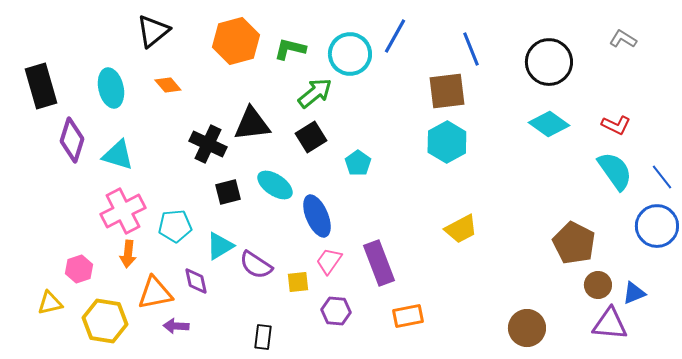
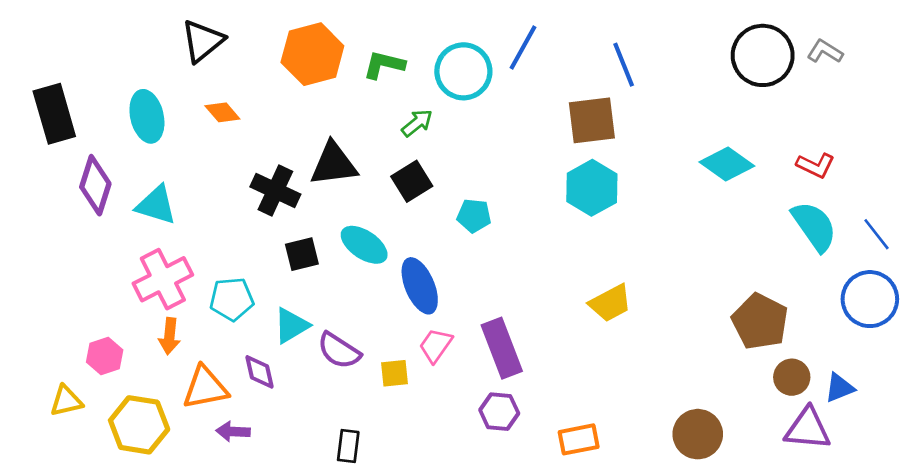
black circle: (549, 62) -> (763, 55), moved
green arrow: (315, 93) -> (417, 123), size x0.7
cyan pentagon: (358, 163) -> (474, 216), turned -30
purple hexagon: (336, 311) -> (499, 412), moved
orange rectangle: (408, 316) -> (579, 439), moved

